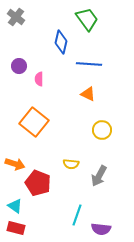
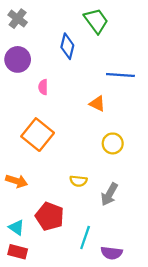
blue line: (89, 64) -> (120, 75), moved
purple circle: (19, 66) -> (18, 59), moved, size x1.5
red pentagon: (38, 183) -> (50, 216), moved

